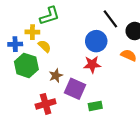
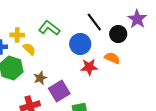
green L-shape: (50, 16) -> (49, 28), moved, turned -125
red star: (92, 64) -> (89, 67), moved
purple square: (75, 89) -> (59, 91), turned 35

